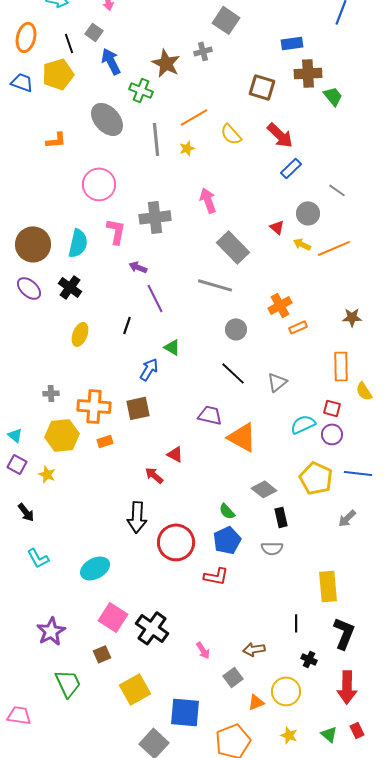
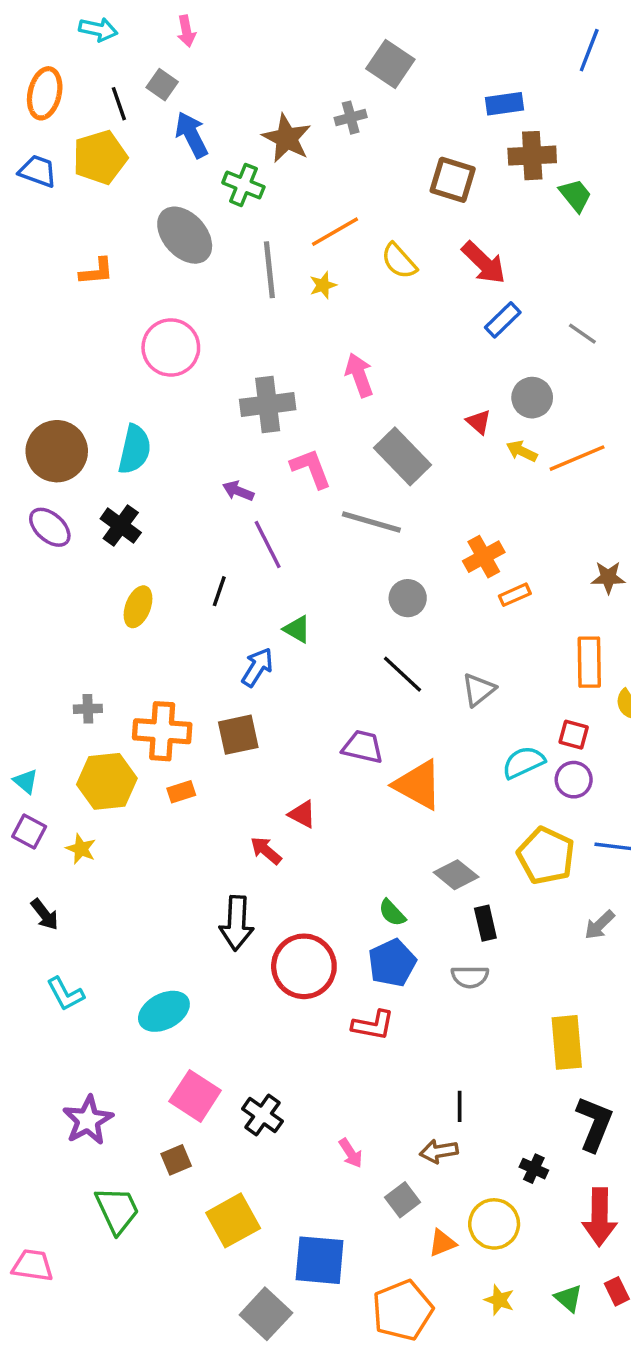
gray line: (337, 190) -> (582, 334), moved
pink L-shape: (116, 231) -> (311, 468), moved, turned -32
black line: (296, 623) -> (460, 1106), moved
black cross: (152, 628) -> (262, 1115), size x0.7

